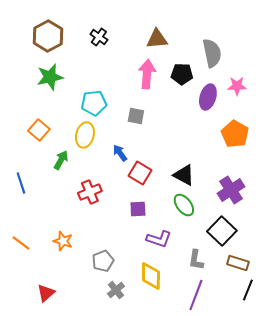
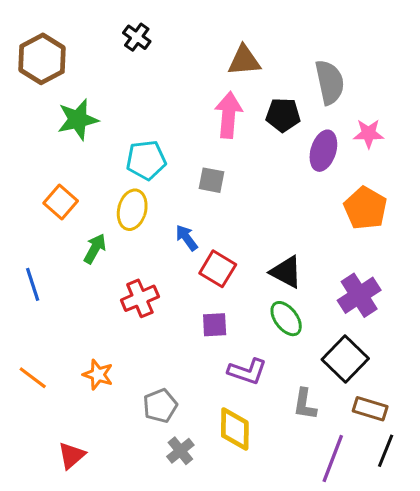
brown hexagon: (48, 36) -> (42, 59), moved
black cross: (99, 37) -> (137, 37), moved
purple line: (196, 295) -> (333, 459), moved

